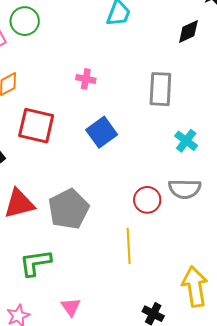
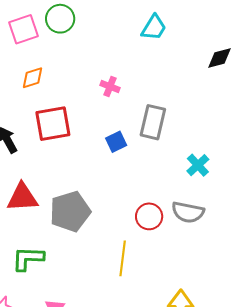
gray rectangle: (160, 89) -> (153, 122), moved
red square: (36, 126) -> (53, 124), turned -33
blue square: (102, 132) -> (116, 142), size x0.7

